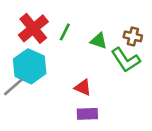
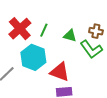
cyan hexagon: (30, 66) -> (33, 57), moved
red triangle: (83, 88) -> (60, 72), size x1.5

